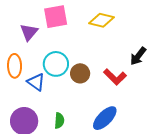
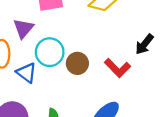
purple triangle: (29, 32) -> (23, 28), moved

